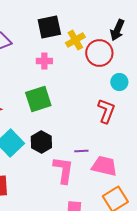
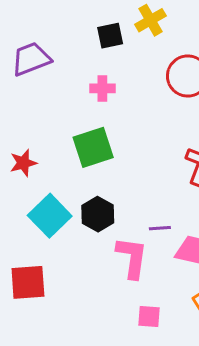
black square: (49, 27) -> (110, 36), size x0.7
yellow cross: (75, 40) -> (151, 20), moved

